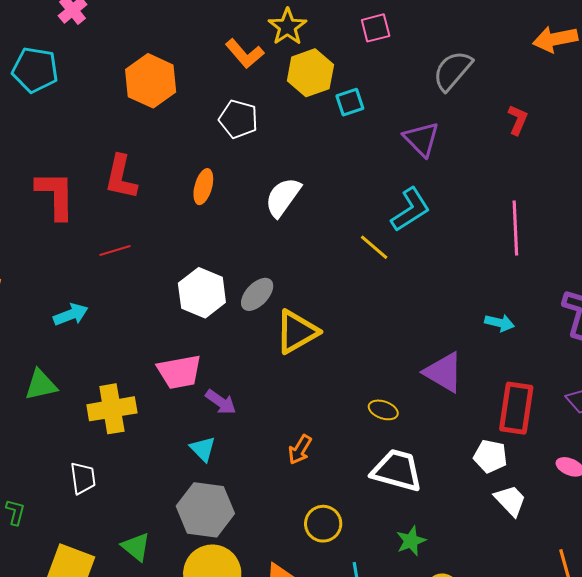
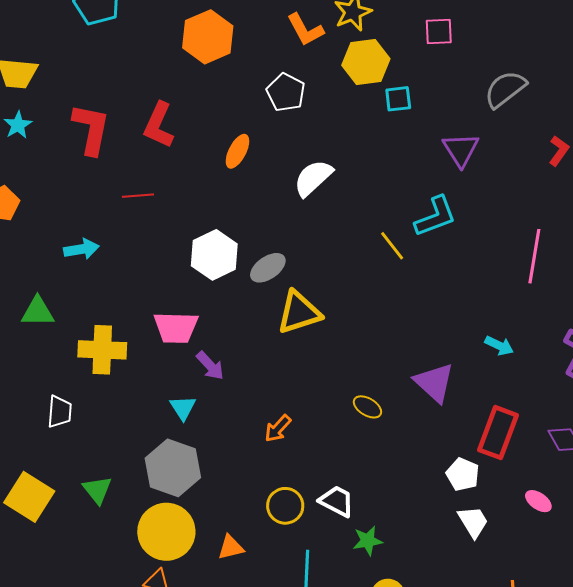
white trapezoid: (397, 470) -> (337, 501), moved, size x0.7

